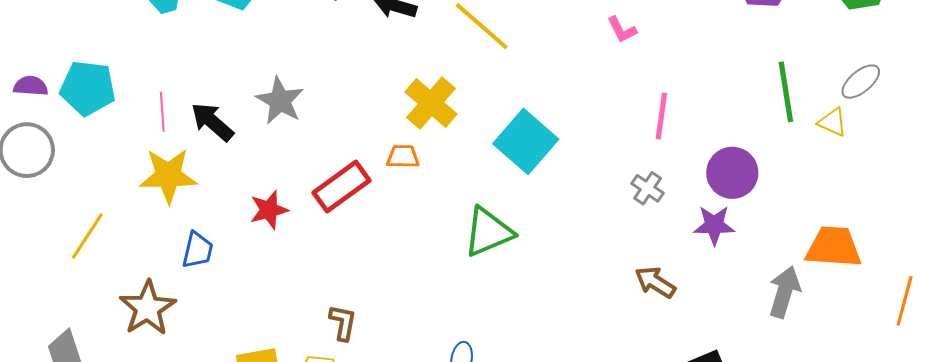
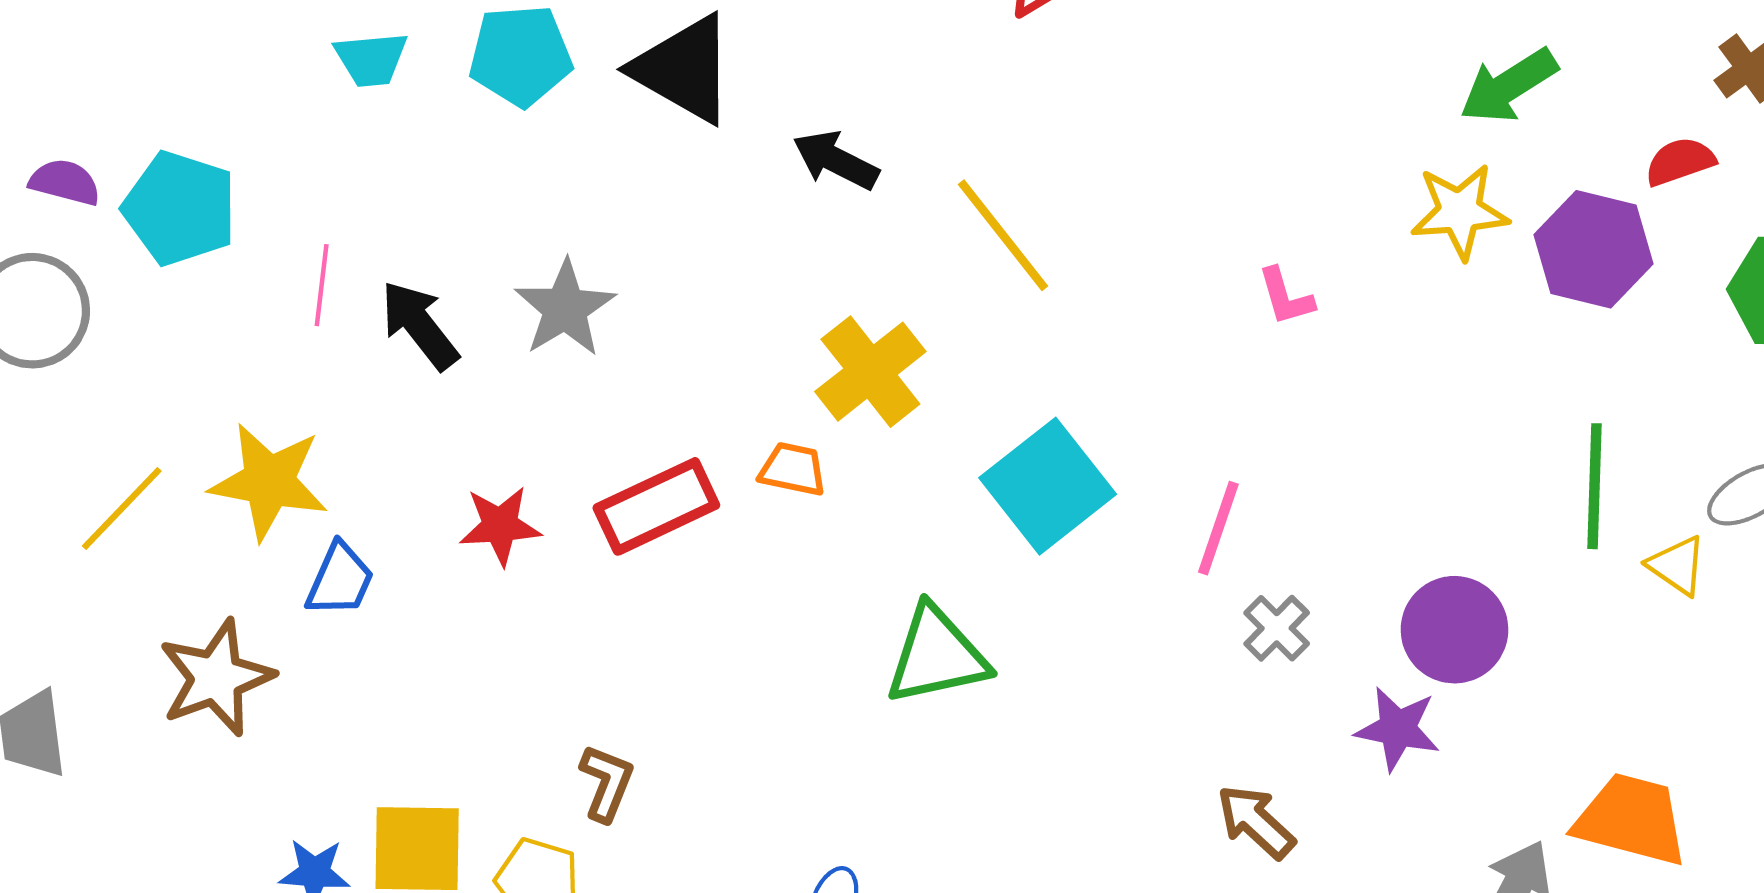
pink line: (661, 116) -> (1218, 528), moved
yellow star: (168, 176) -> (269, 481), moved

